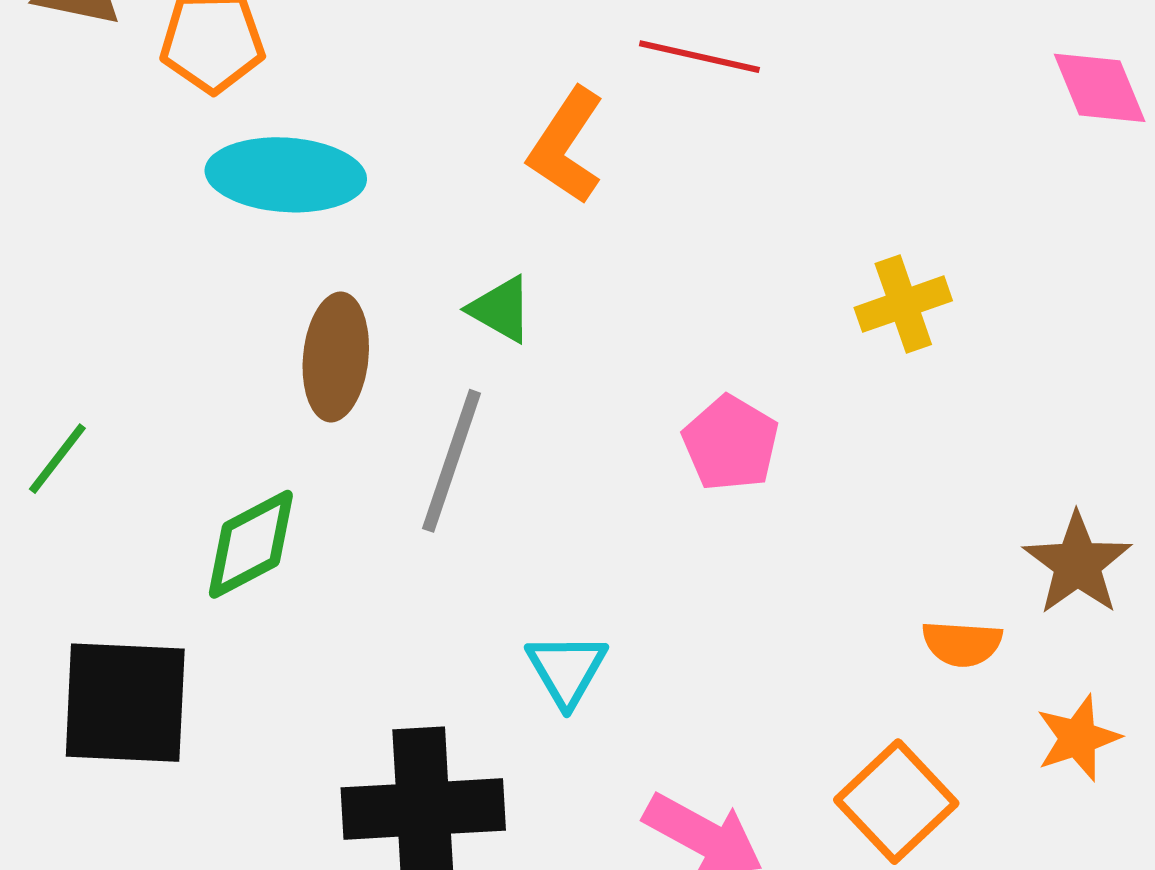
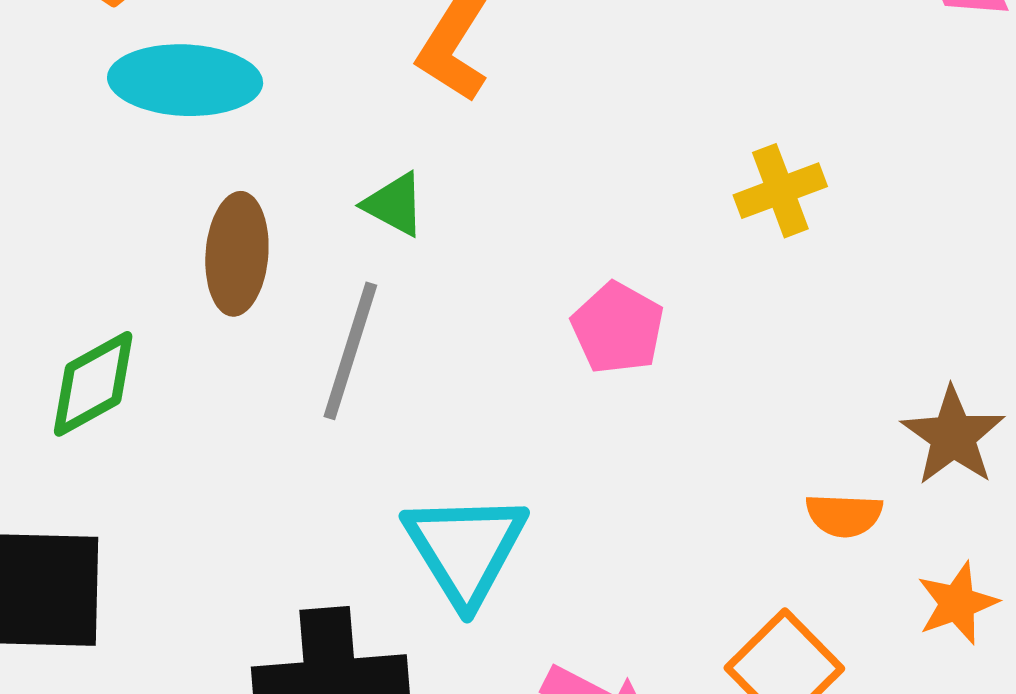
green diamond: (251, 544) -> (93, 384), moved
cyan triangle: (567, 669) -> (465, 549), size x1.6

